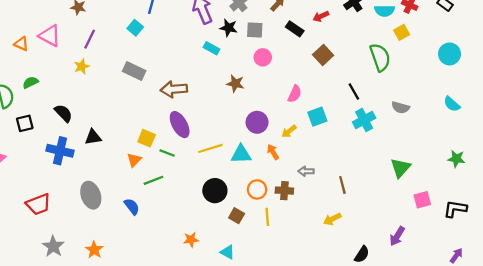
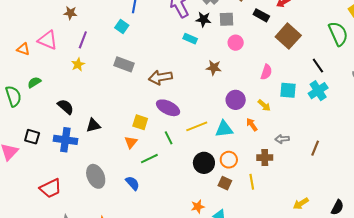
brown square: (323, 55) -> (288, 36), size x1.4
cyan square: (317, 117) -> (288, 90), turned 30
cyan cross: (364, 120) -> (318, 91), moved
black square: (25, 123) -> (32, 137), moved, turned 35
purple ellipse: (180, 125) -> (168, 108), turned -30
yellow arrow: (289, 131) -> (264, 105), turned -96
green line: (167, 153) -> (169, 138), moved, turned 48
brown line: (342, 185) -> (315, 148), turned 42
orange circle: (257, 189) -> (229, 160), moved
yellow arrow: (332, 219) -> (301, 204), moved
orange star: (191, 240) -> (198, 207), moved

